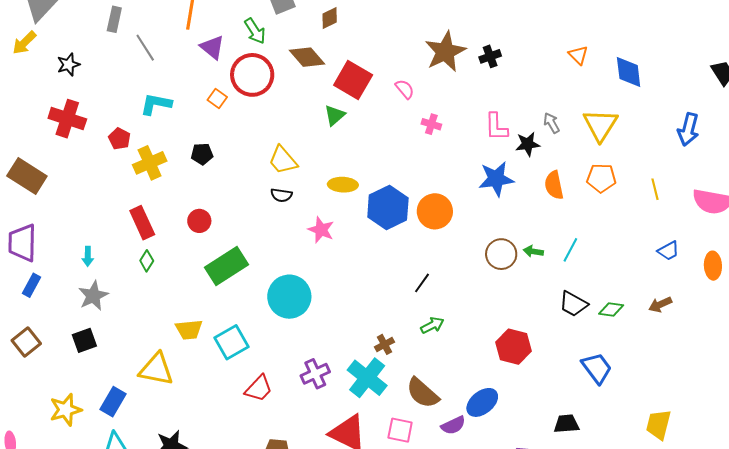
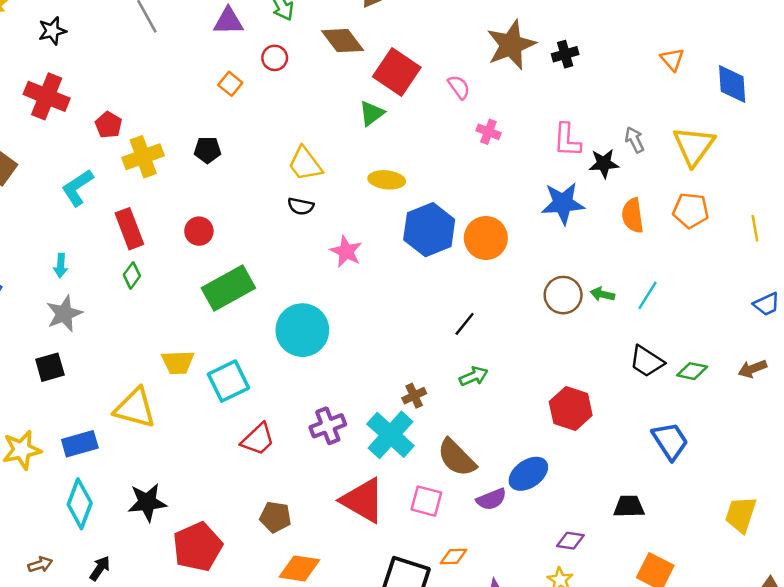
purple triangle: (212, 47) -> (228, 21), turned -44
red circle: (252, 75) -> (275, 58), size x0.5
cyan L-shape: (156, 104) -> (77, 188), moved, turned -48
yellow ellipse: (343, 185) -> (387, 180), moved
blue rectangle: (113, 402) -> (80, 444), turned 40

